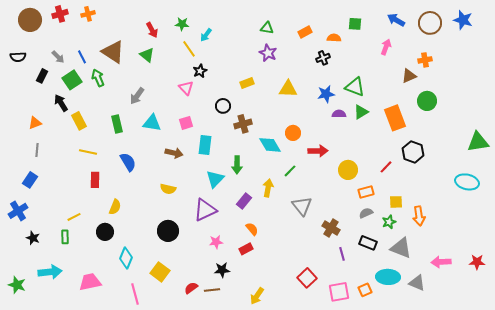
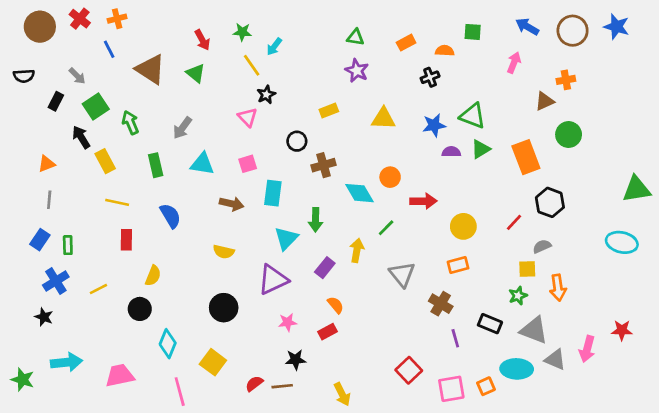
red cross: (60, 14) -> (80, 19), turned -35
blue line: (82, 57) -> (109, 49), moved
green arrow: (98, 78) -> (130, 123), moved
orange rectangle: (366, 192) -> (458, 265), moved
blue cross: (18, 211) -> (56, 281), moved
gray semicircle: (366, 213) -> (542, 246), moved
green rectangle: (65, 237) -> (68, 245), moved
pink arrow: (441, 262) -> (587, 349), turned -72
red star: (477, 262) -> (622, 330), moved
gray triangle: (417, 283) -> (555, 360), moved
yellow arrow: (257, 296) -> (342, 394), turned -60

